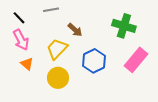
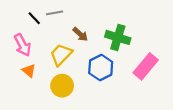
black line: (19, 18) -> (34, 18), moved
green cross: (124, 26) -> (118, 37), moved

